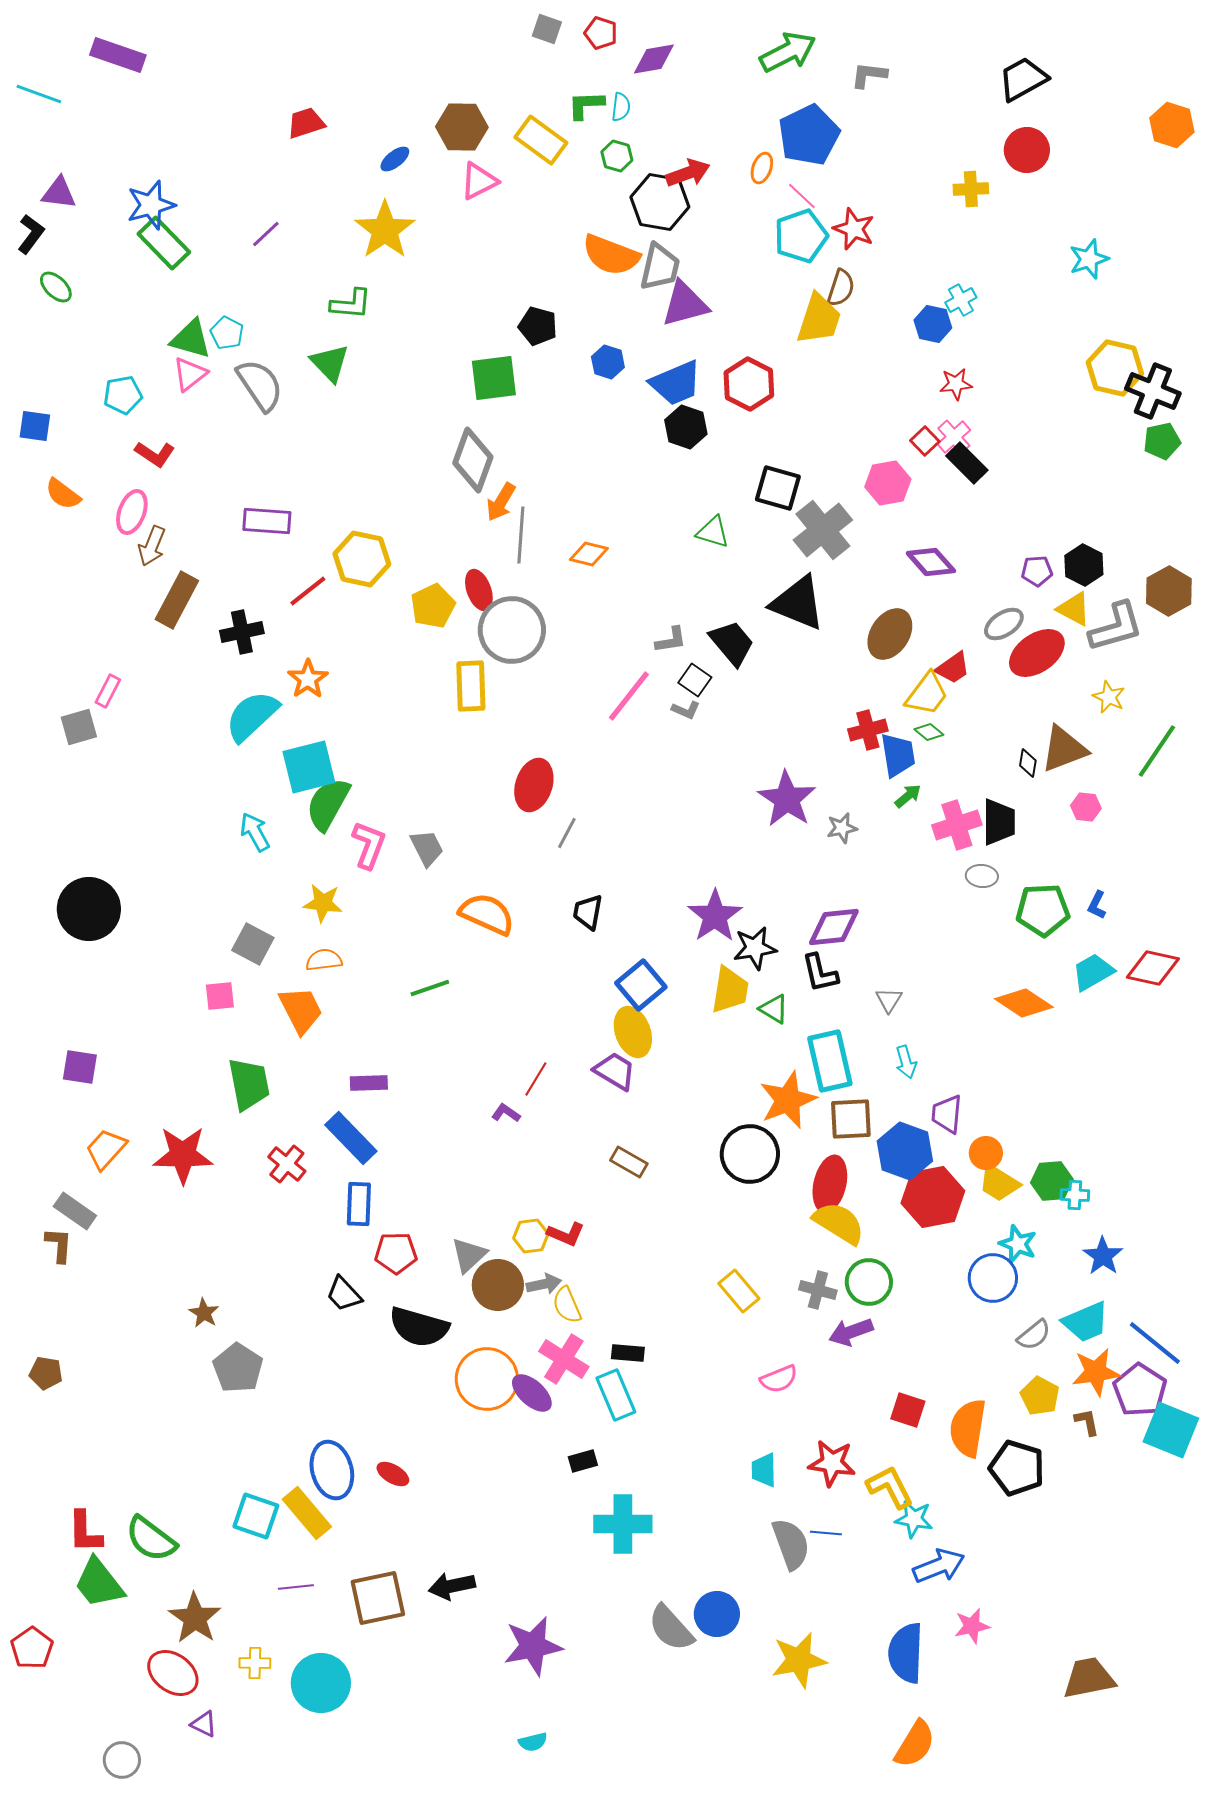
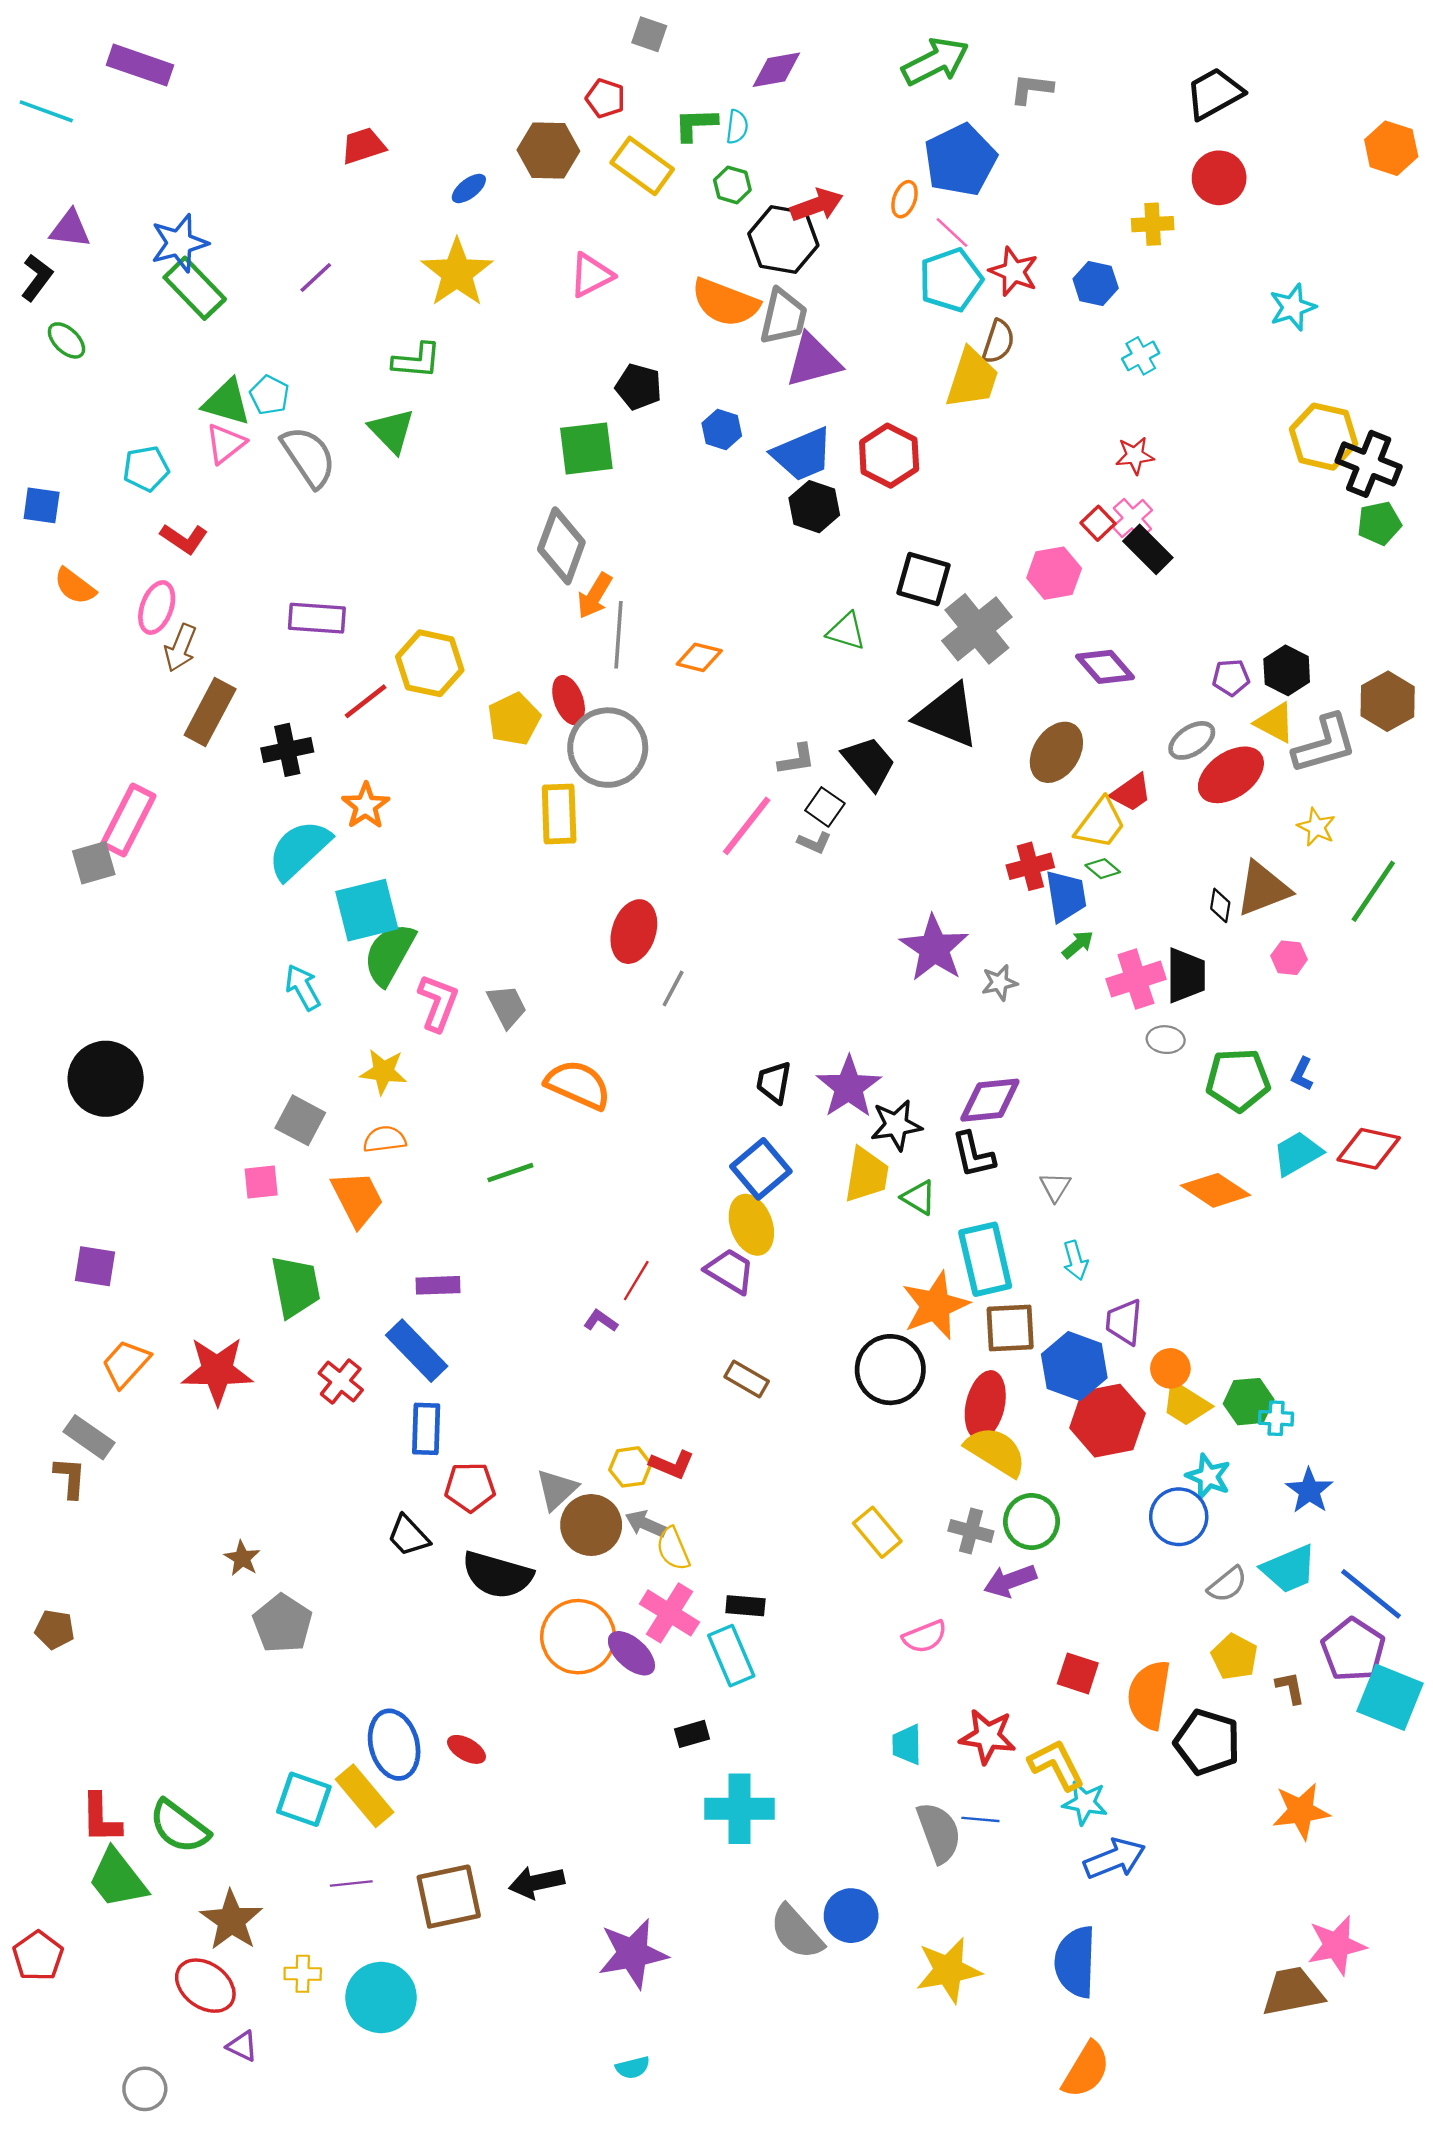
red pentagon: (601, 33) -> (605, 98), moved
pink triangle: (479, 181) -> (591, 275), moved
blue hexagon: (933, 324) -> (1096, 283), moved
pink rectangle: (108, 691) -> (128, 820), size x1.8
black trapezoid: (588, 912) -> (774, 1082), moved
gray arrow: (544, 1284) -> (646, 1524), turned -144
orange star: (1096, 1372) -> (1301, 1811), moved
pink star: (972, 1626) -> (1337, 1945), moved, size x1.4

